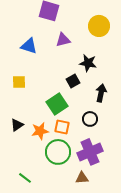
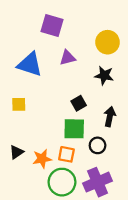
blue triangle: (29, 46) -> (30, 64), size x1.4
black star: (88, 63) -> (104, 75), moved
green square: (57, 104) -> (74, 129), moved, turned 35

